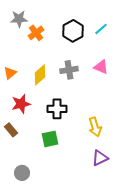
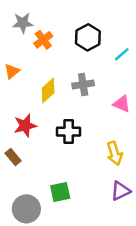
cyan line: (101, 29) -> (122, 54), moved
pink triangle: (101, 67) -> (122, 104), moved
orange triangle: (10, 73) -> (12, 71), moved
green square: (50, 139) -> (60, 192), moved
gray circle: (22, 173) -> (26, 209), size x1.5

